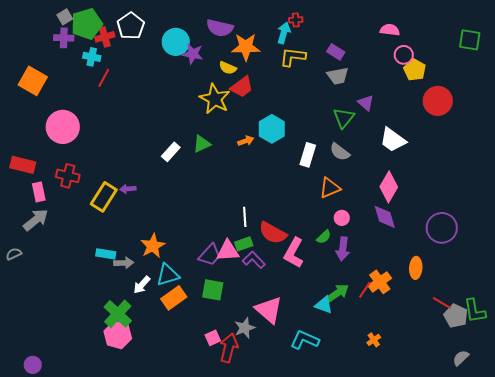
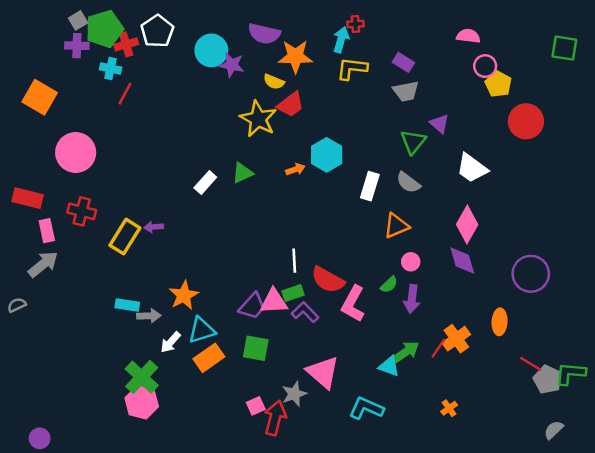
green L-shape: (475, 311) -> (570, 373), turned 104

